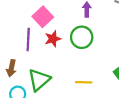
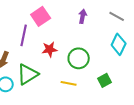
green circle: (82, 37) -> (79, 58), moved
red star: (53, 39) -> (50, 49), moved

